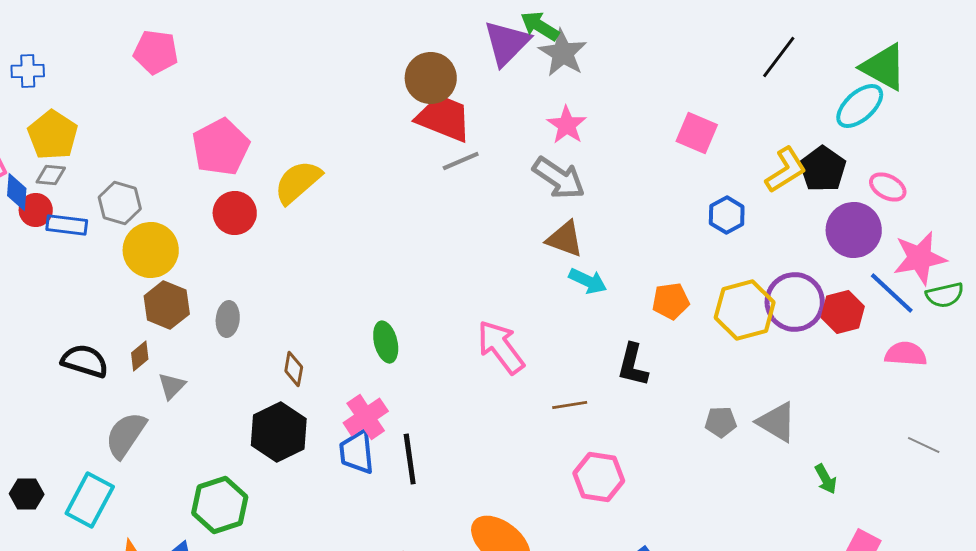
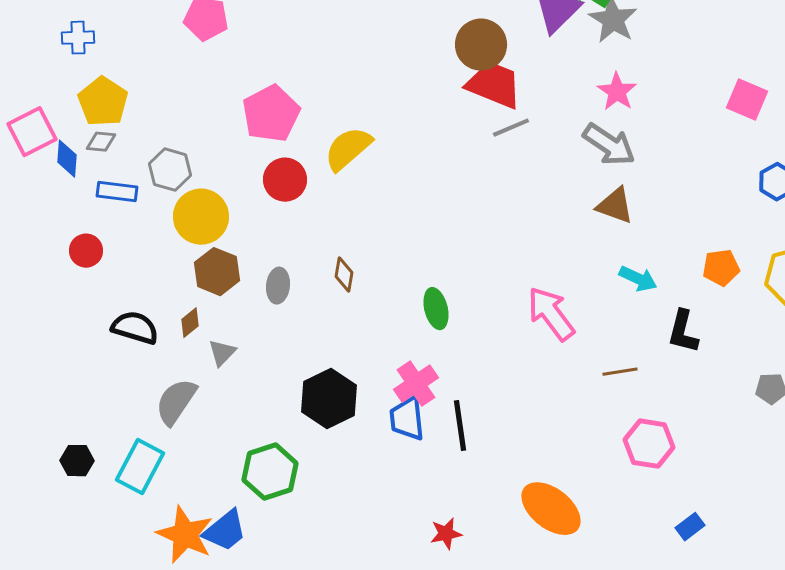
red circle: (36, 210) -> (86, 251), moved
cyan arrow: (588, 281) -> (638, 279), moved
brown diamond: (294, 369) -> (344, 275), moved

